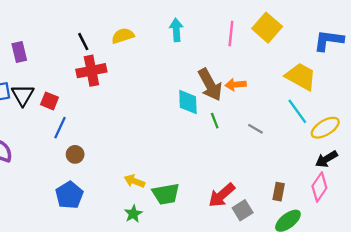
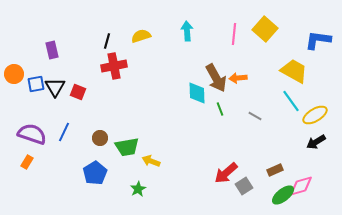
black line: (83, 42) -> (107, 41), turned 42
blue line: (60, 128) -> (64, 132), moved
pink diamond: (319, 187) -> (301, 186), moved, turned 40
brown rectangle: (279, 192) -> (275, 170), turned 56
green trapezoid: (166, 194) -> (127, 147), moved
green star: (133, 214) -> (138, 189), moved

